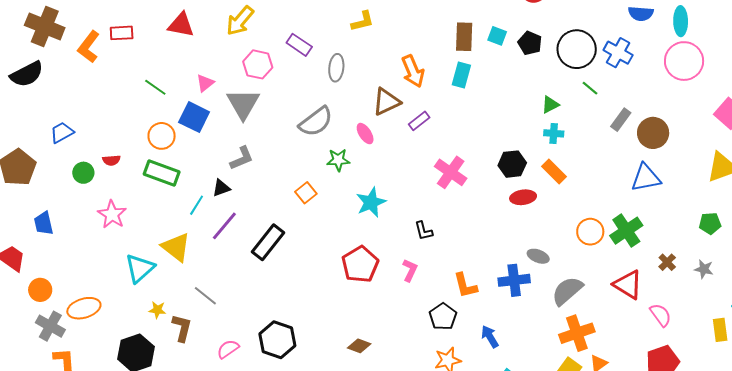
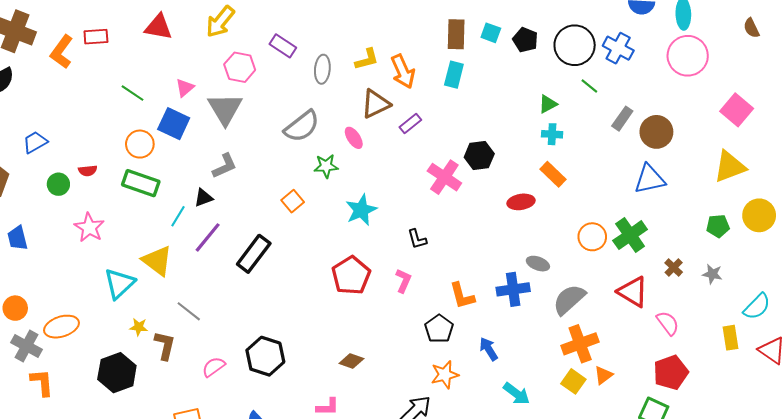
yellow L-shape: (362, 21) -> (367, 59), moved
black hexagon: (512, 164) -> (479, 156), moved

